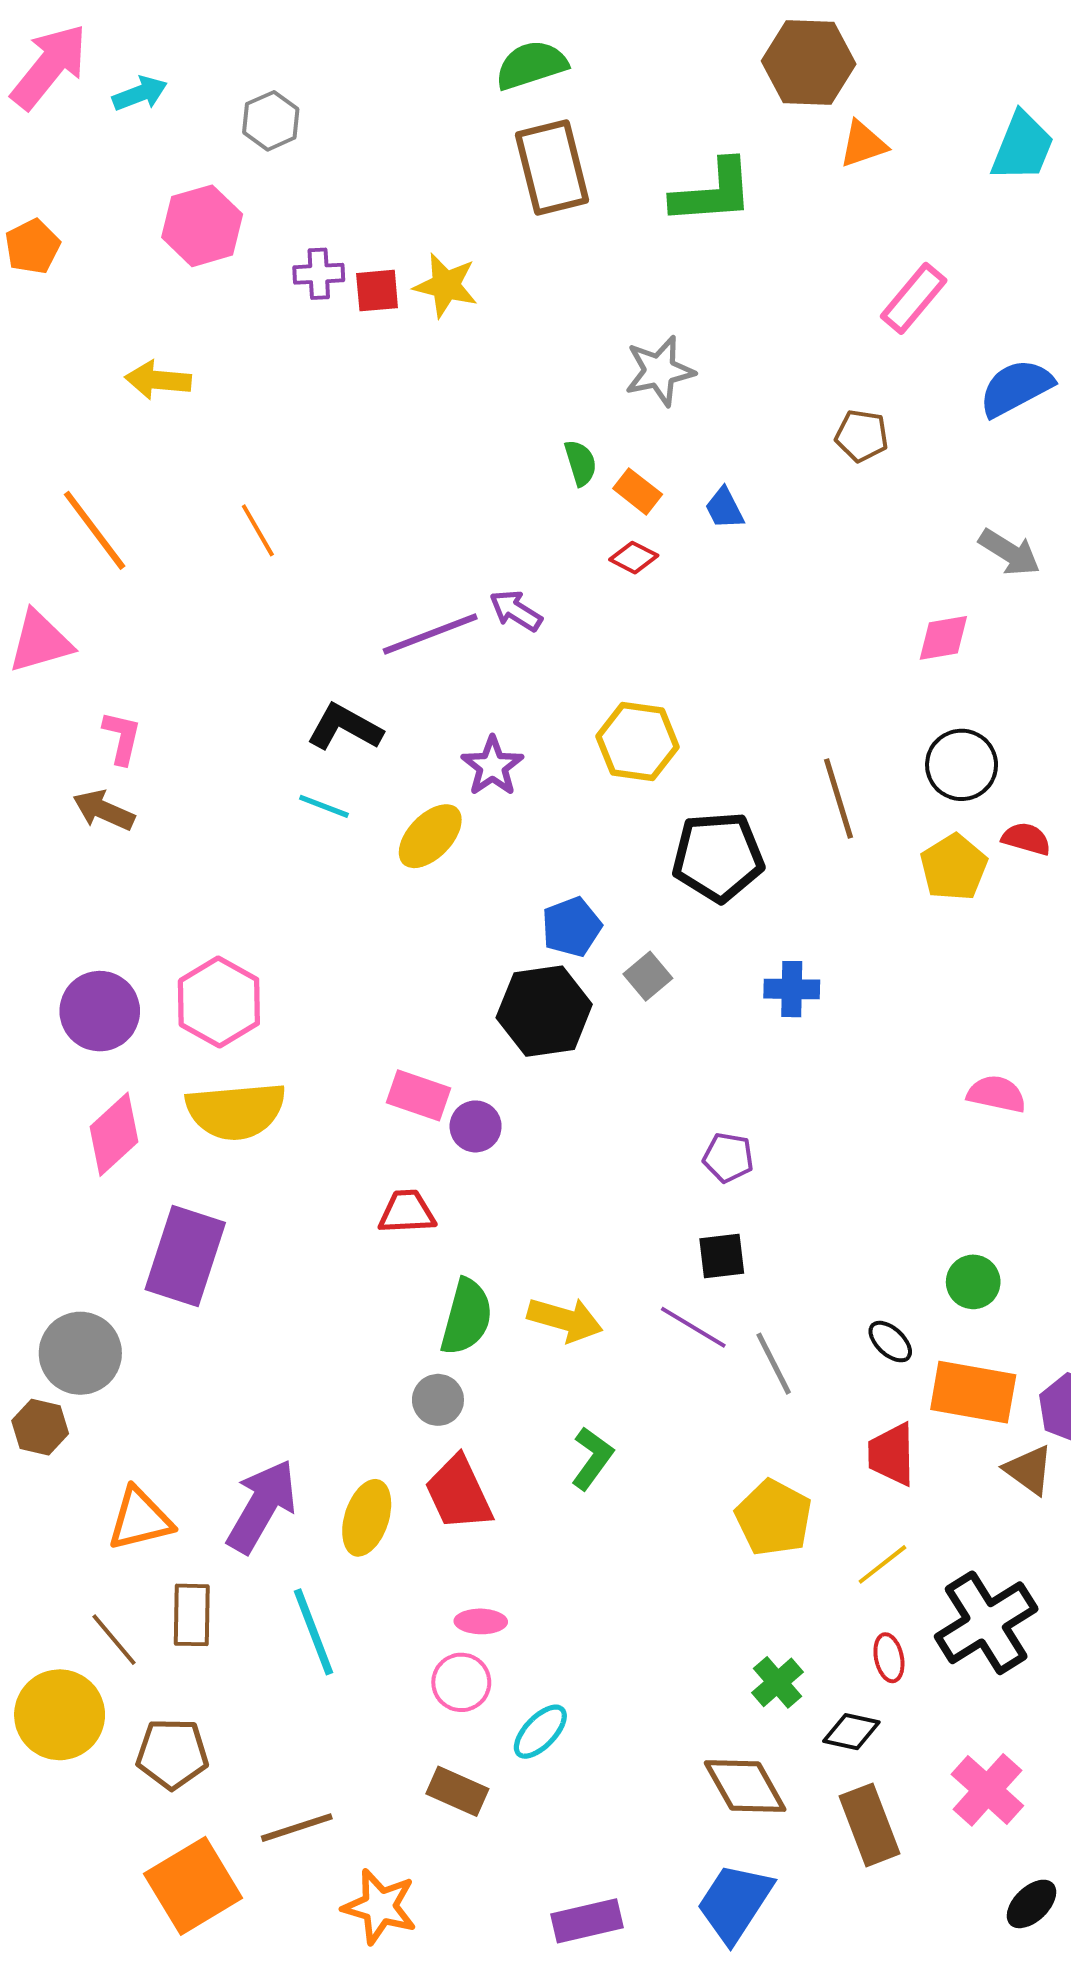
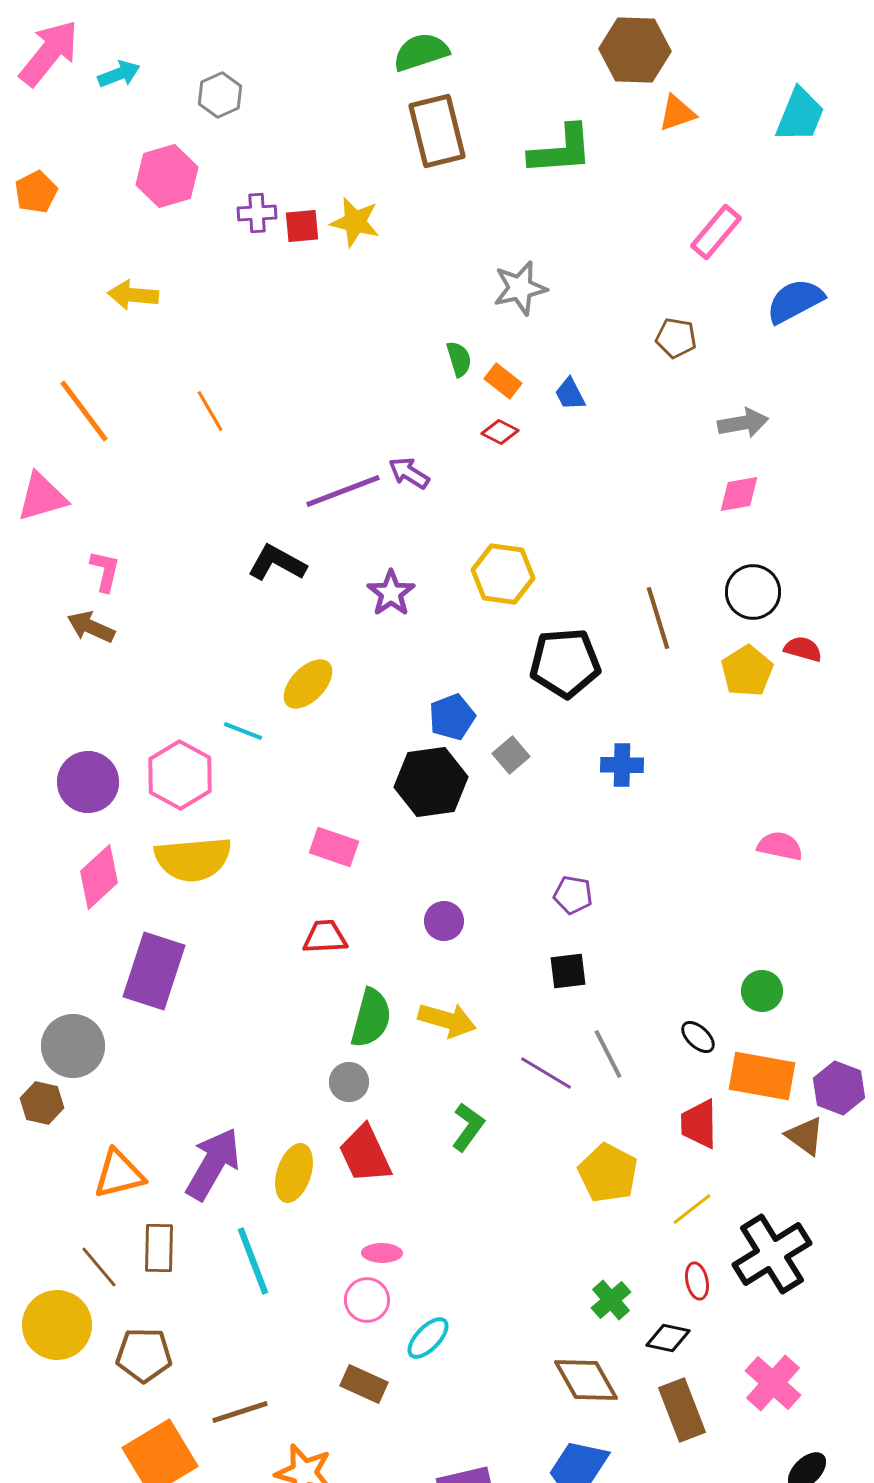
gray arrow: (1009, 552) -> (743, 423), moved, turned -42
cyan line: (324, 806) -> (243, 731), moved
yellow ellipse: (430, 836) -> (308, 684), moved
purple circle: (476, 1126) -> (444, 921), moved
purple line: (693, 1327) -> (546, 1073), moved

